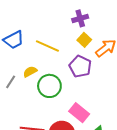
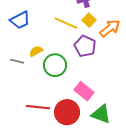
yellow line: (47, 46) -> (66, 23), moved
gray line: (11, 82) -> (17, 61), turned 72

